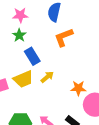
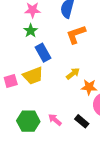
yellow arrow: (47, 77) -> (73, 74), moved

